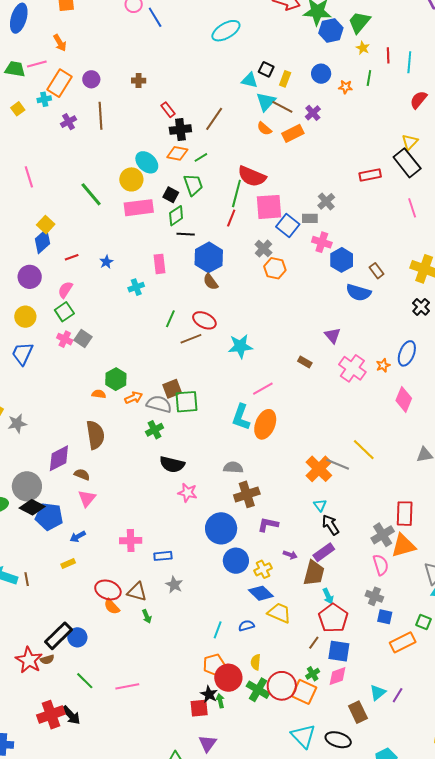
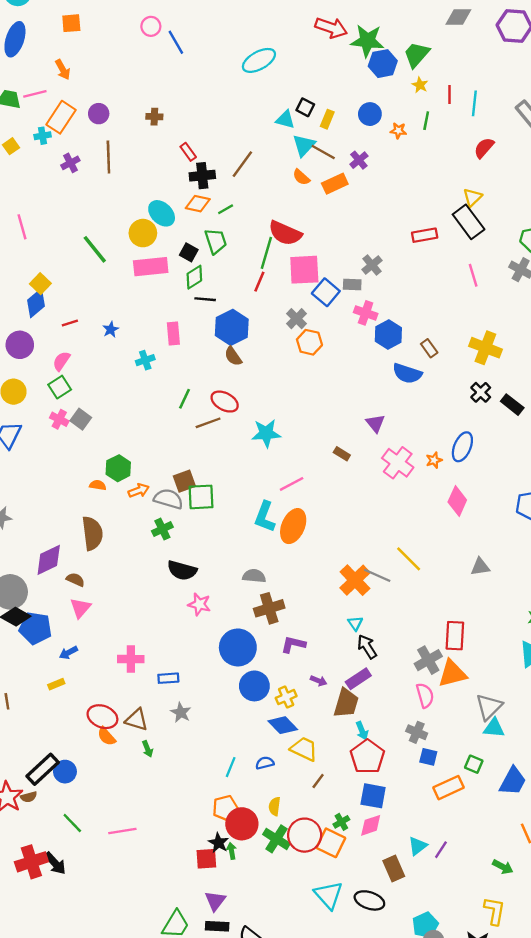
brown line: (314, 643) -> (318, 781), moved

